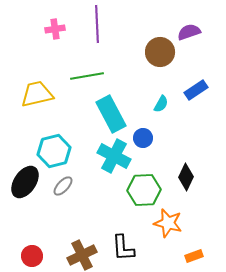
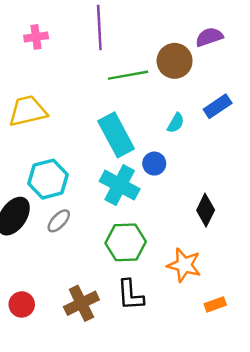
pink cross: (55, 29) -> (36, 37), moved
green line: (87, 76) -> (128, 75), moved
green hexagon: (144, 190) -> (126, 242), moved

